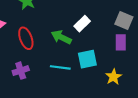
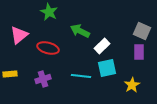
white rectangle: (82, 24) -> (102, 46), moved
green arrow: (61, 37) -> (80, 31), moved
red ellipse: (26, 38) -> (48, 48), turned -55

